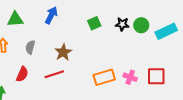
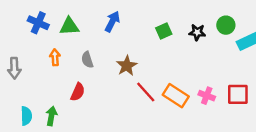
green circle: (141, 25) -> (226, 25), moved
gray semicircle: (30, 47) -> (87, 60), turned -32
red line: (54, 74) -> (146, 92), moved, turned 66
orange rectangle: (104, 77) -> (176, 96), turned 50

